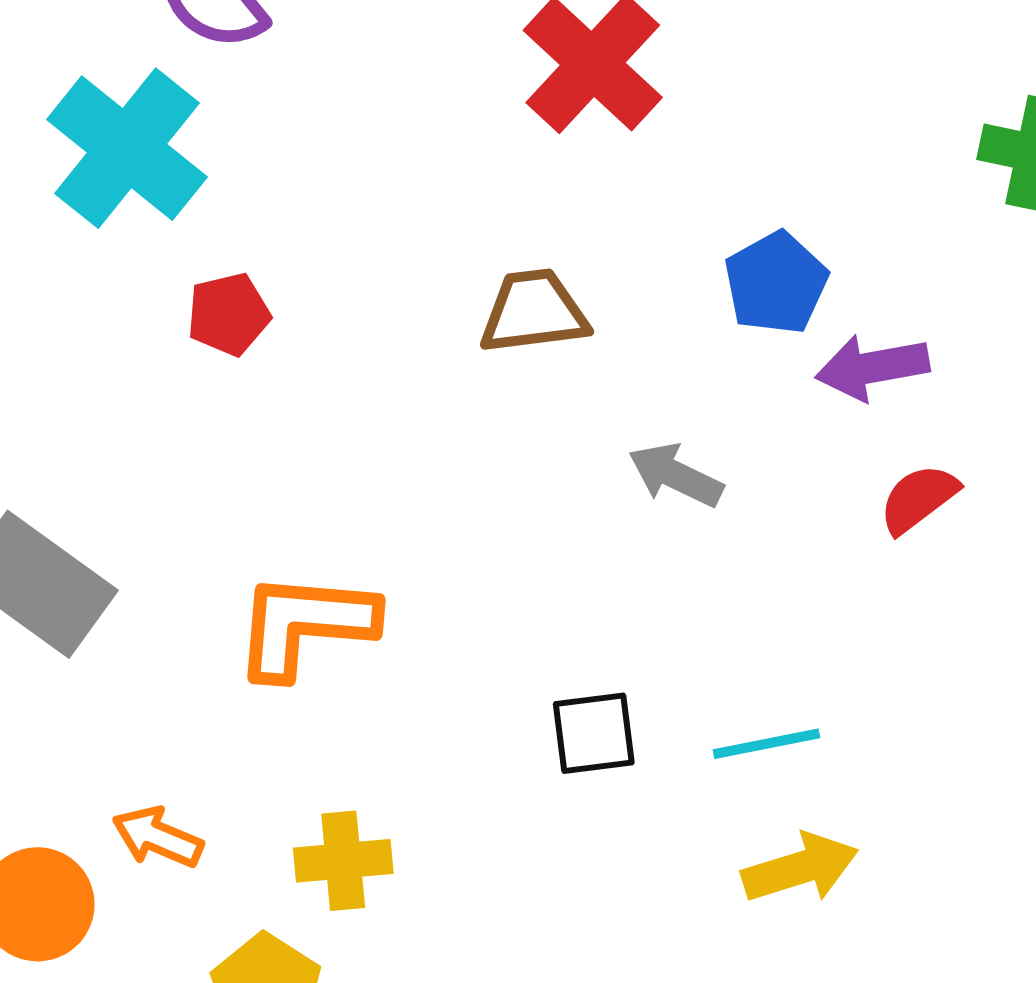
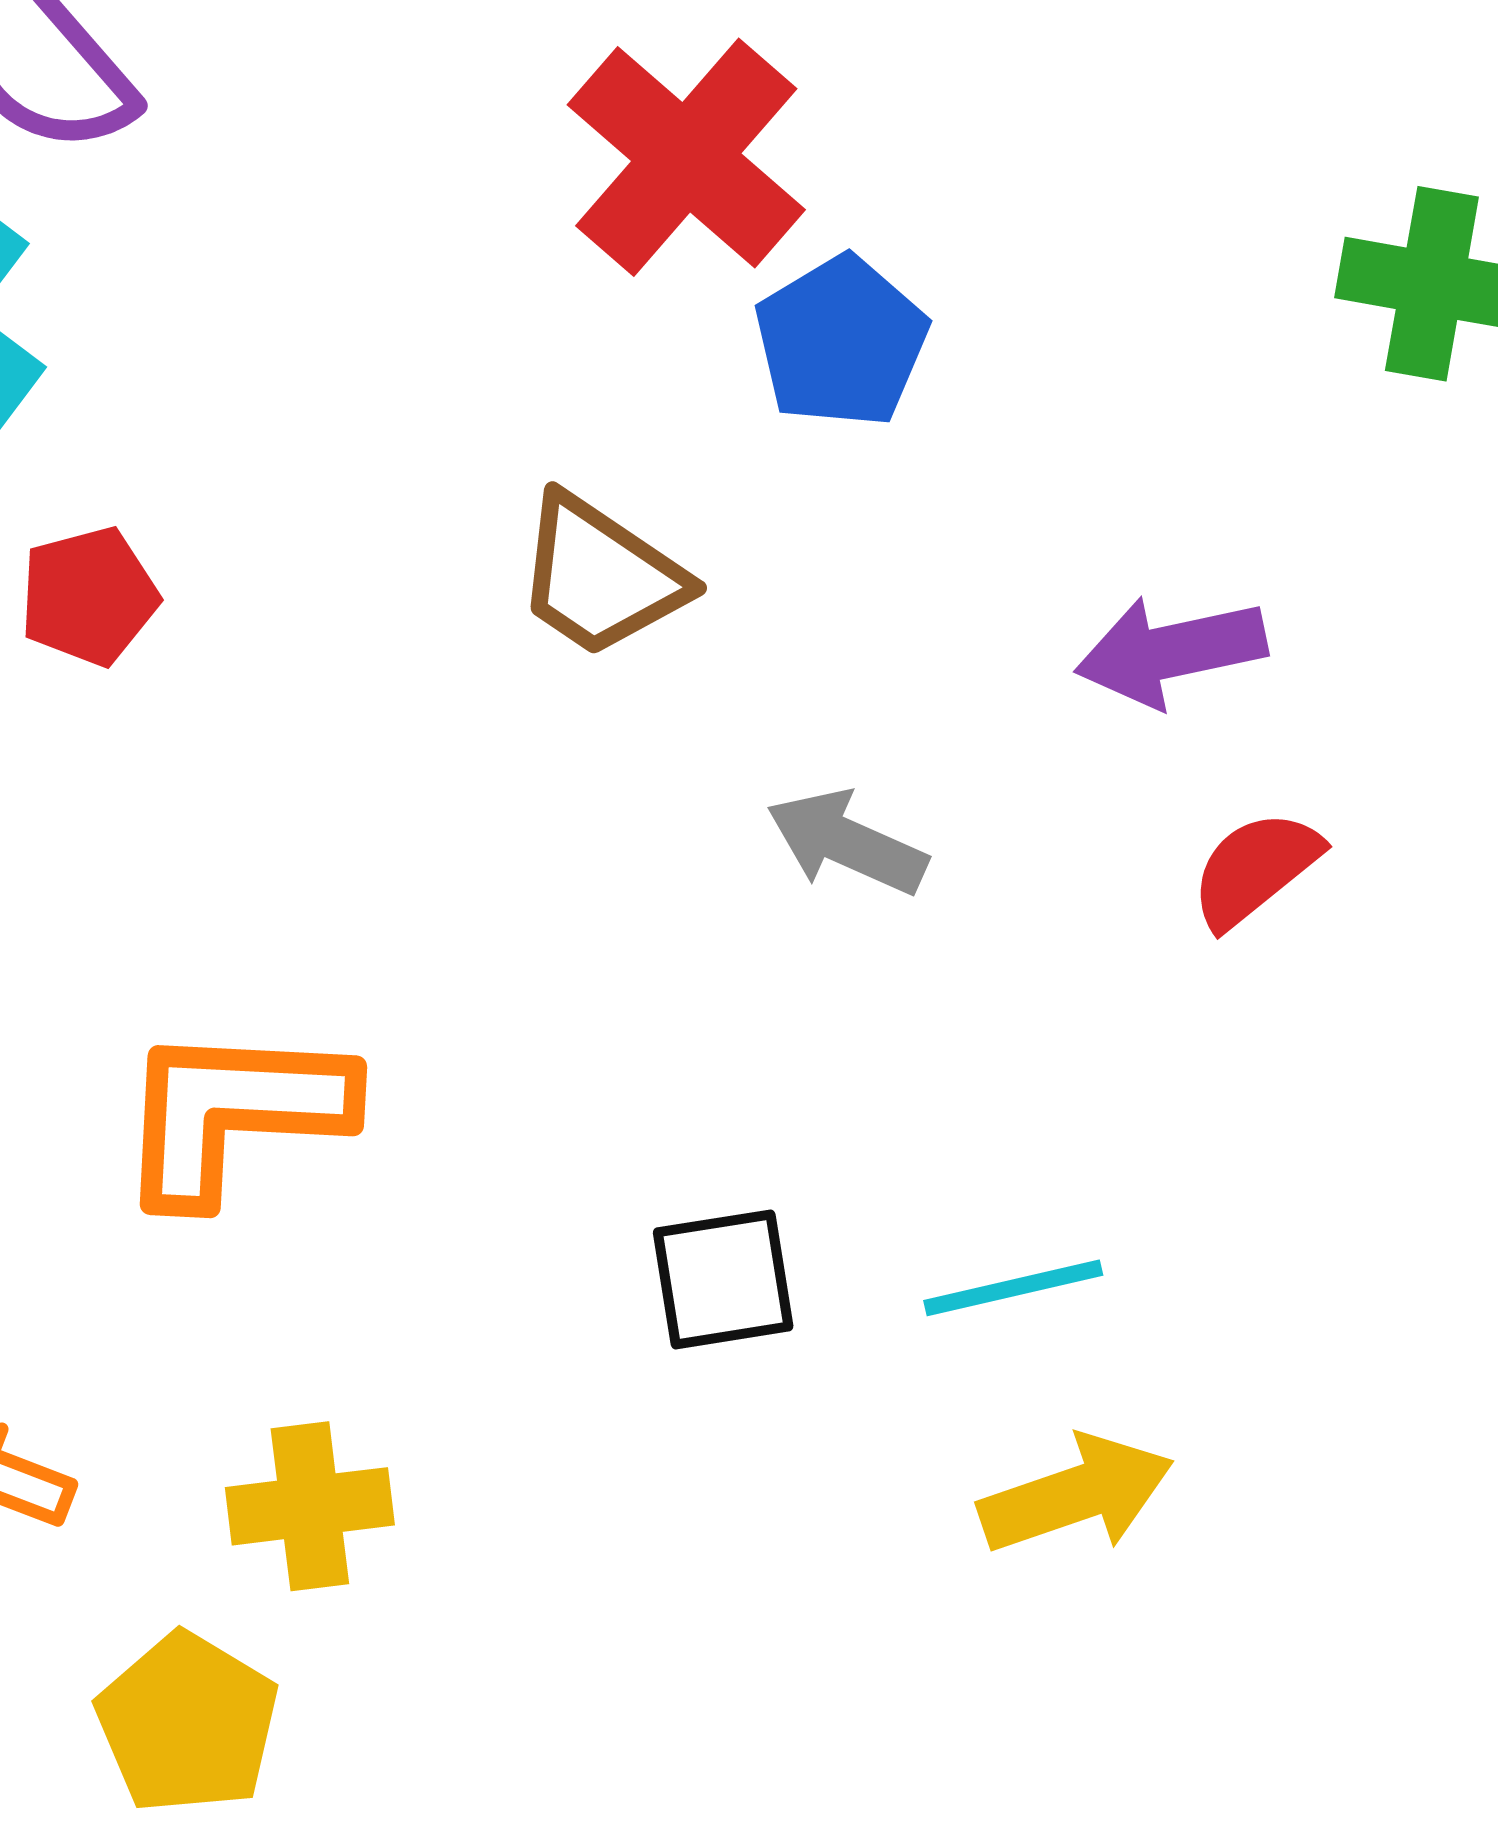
blue pentagon: (776, 283) -> (841, 342), moved
brown trapezoid: (534, 312) -> (600, 576), turned -137

